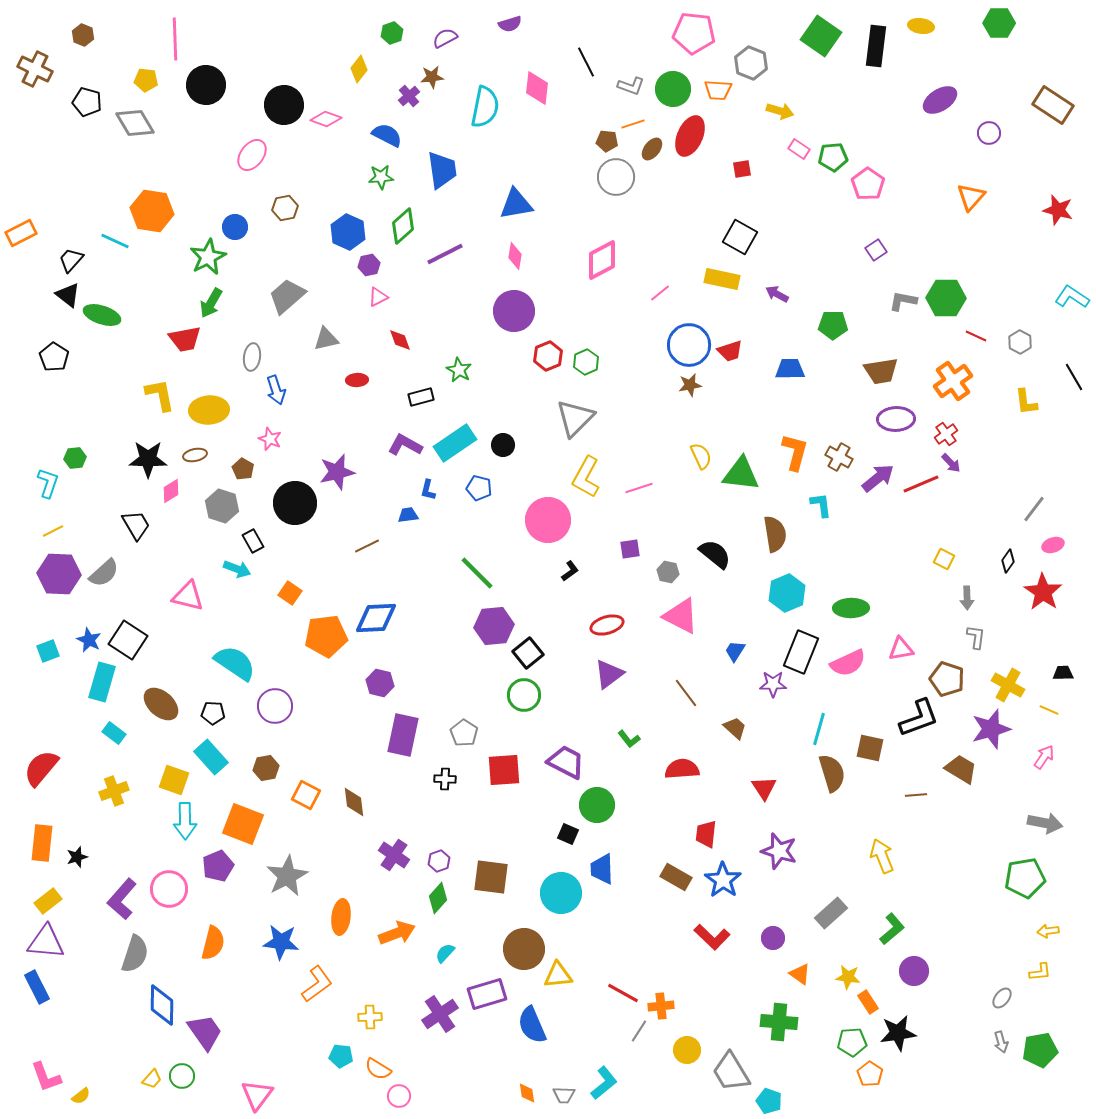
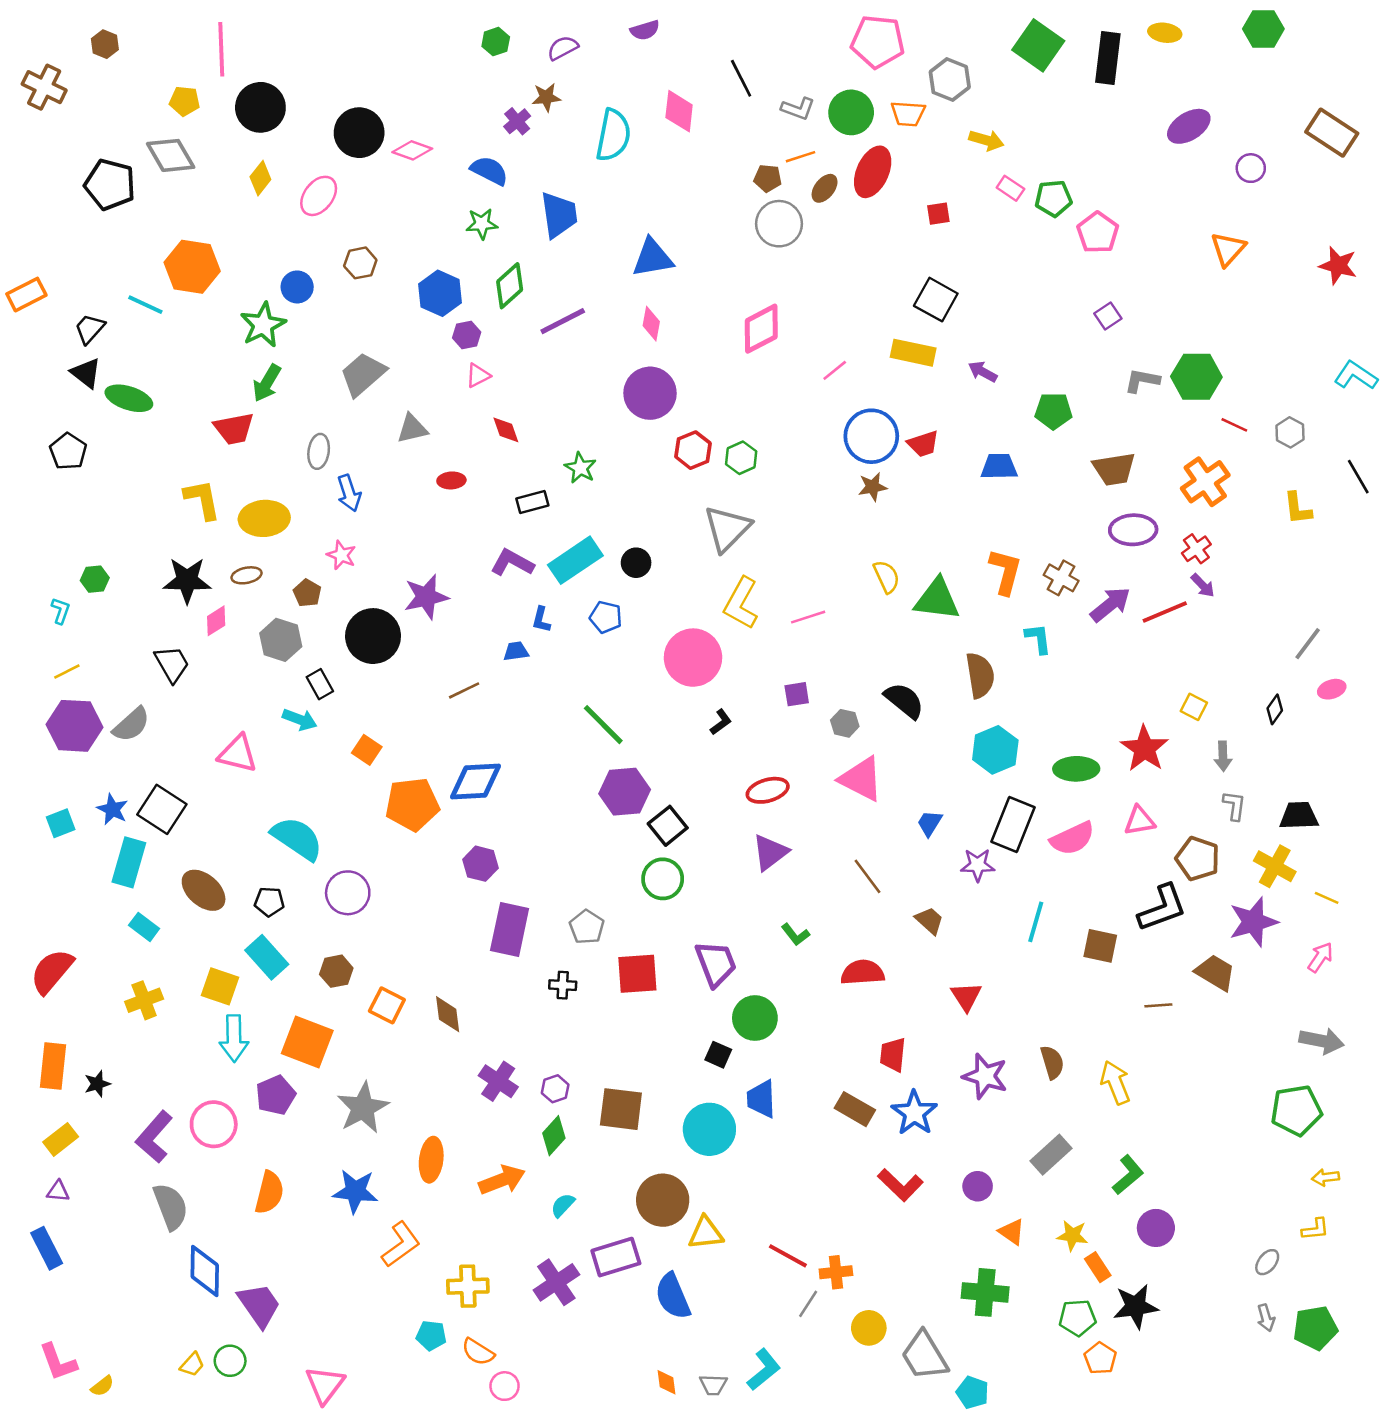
yellow diamond: (359, 69) -> (260, 178), moved
black pentagon: (87, 102) -> (110, 185), moved, size x1.4
cyan L-shape: (48, 483) -> (61, 611), size x0.7
red star: (1043, 592) -> (1145, 749), moved
black trapezoid: (1063, 673) -> (1299, 816), moved, size x1.5
purple trapezoid: (566, 762) -> (716, 964), turned 42
brown semicircle: (832, 773) -> (1052, 1062), moved, size x0.7
purple triangle: (46, 942) -> (58, 1191), size x0.5
gray semicircle: (135, 954) -> (171, 1206), turned -39
yellow cross: (370, 1017) -> (468, 1286), size x1.4

